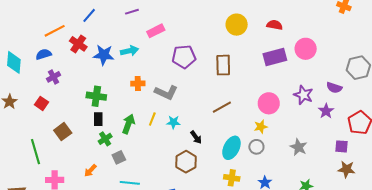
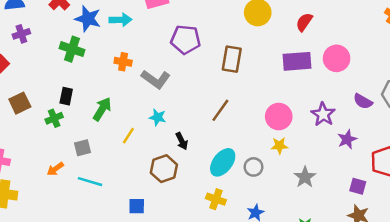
red semicircle: (275, 25) -> (304, 22), turned -77
purple semicircle: (334, 88) -> (363, 101), moved
green cross: (96, 96) -> (72, 49), moved
brown line: (222, 107) -> (220, 110), turned -36
yellow line: (152, 119) -> (128, 136), moved
yellow star: (261, 127) -> (279, 146), moved
green cross: (105, 139) -> (54, 118), moved
orange arrow: (90, 171) -> (55, 169), moved

